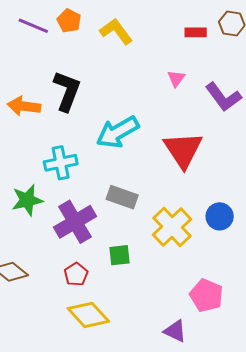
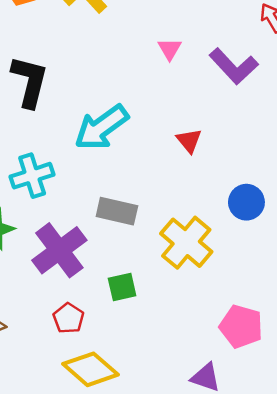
red triangle: (183, 150) -> (189, 141), size x0.5
blue circle: (220, 216) -> (246, 202), moved

